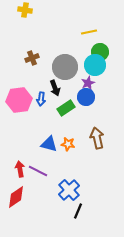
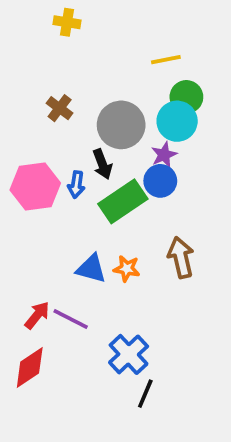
yellow cross: (25, 10) -> (67, 22), moved
brown cross: (32, 58) -> (60, 108), turned -32
green rectangle: (66, 108) -> (123, 201), size x1.4
red arrow: (20, 169) -> (37, 315), turned 49

